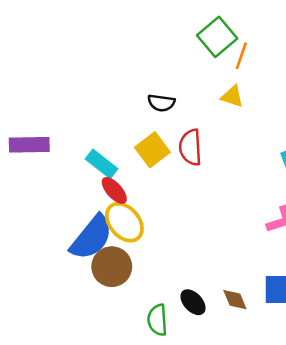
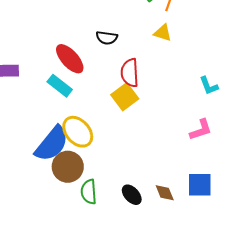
yellow square: (152, 150) -> (125, 97), moved
red ellipse: (114, 190) -> (70, 59), moved, size x1.4
green semicircle: (157, 320) -> (89, 192), moved

